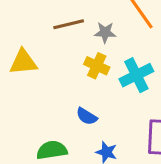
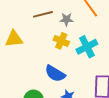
blue semicircle: (87, 116) -> (55, 74), size x1.5

